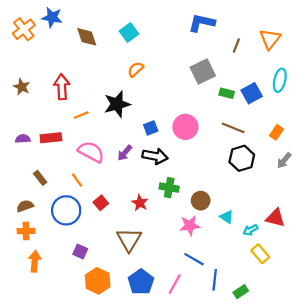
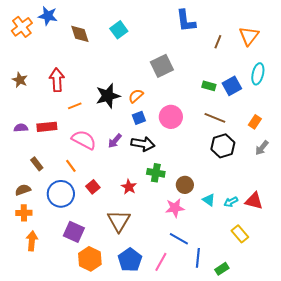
blue L-shape: (202, 23) -> (186, 21), turned -110
orange semicircle: (136, 69) -> (136, 96), moved
gray square: (203, 72) -> (162, 66), moved
cyan arrow: (250, 230) -> (231, 202), moved
purple square: (80, 252) -> (74, 232), size x1.5

